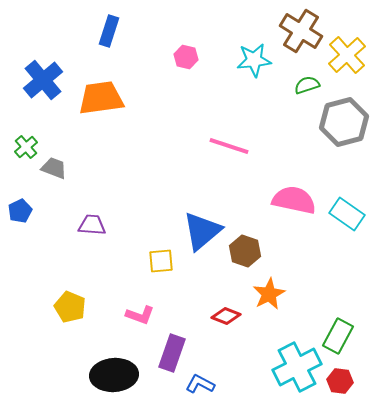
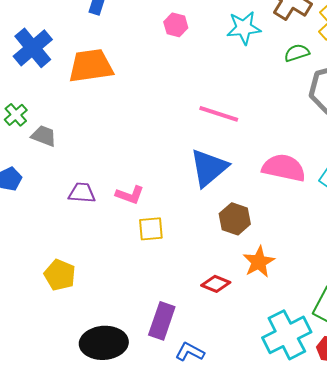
blue triangle: (202, 231) -> (209, 168), moved
pink L-shape: (140, 315) -> (130, 195), moved

